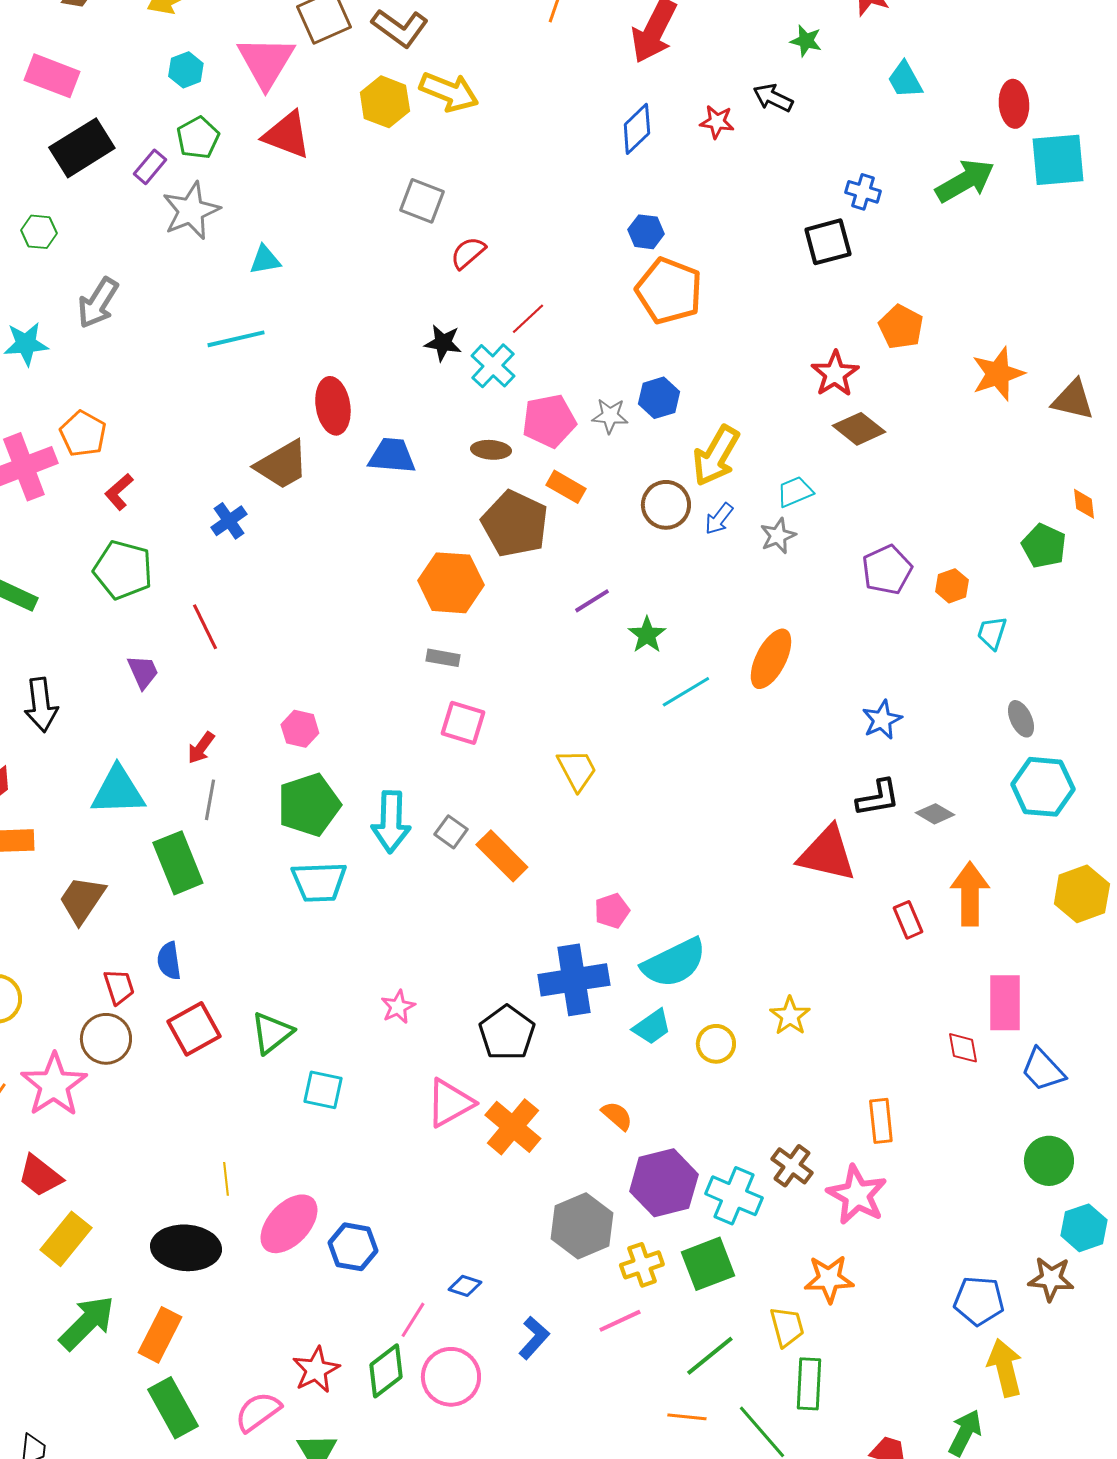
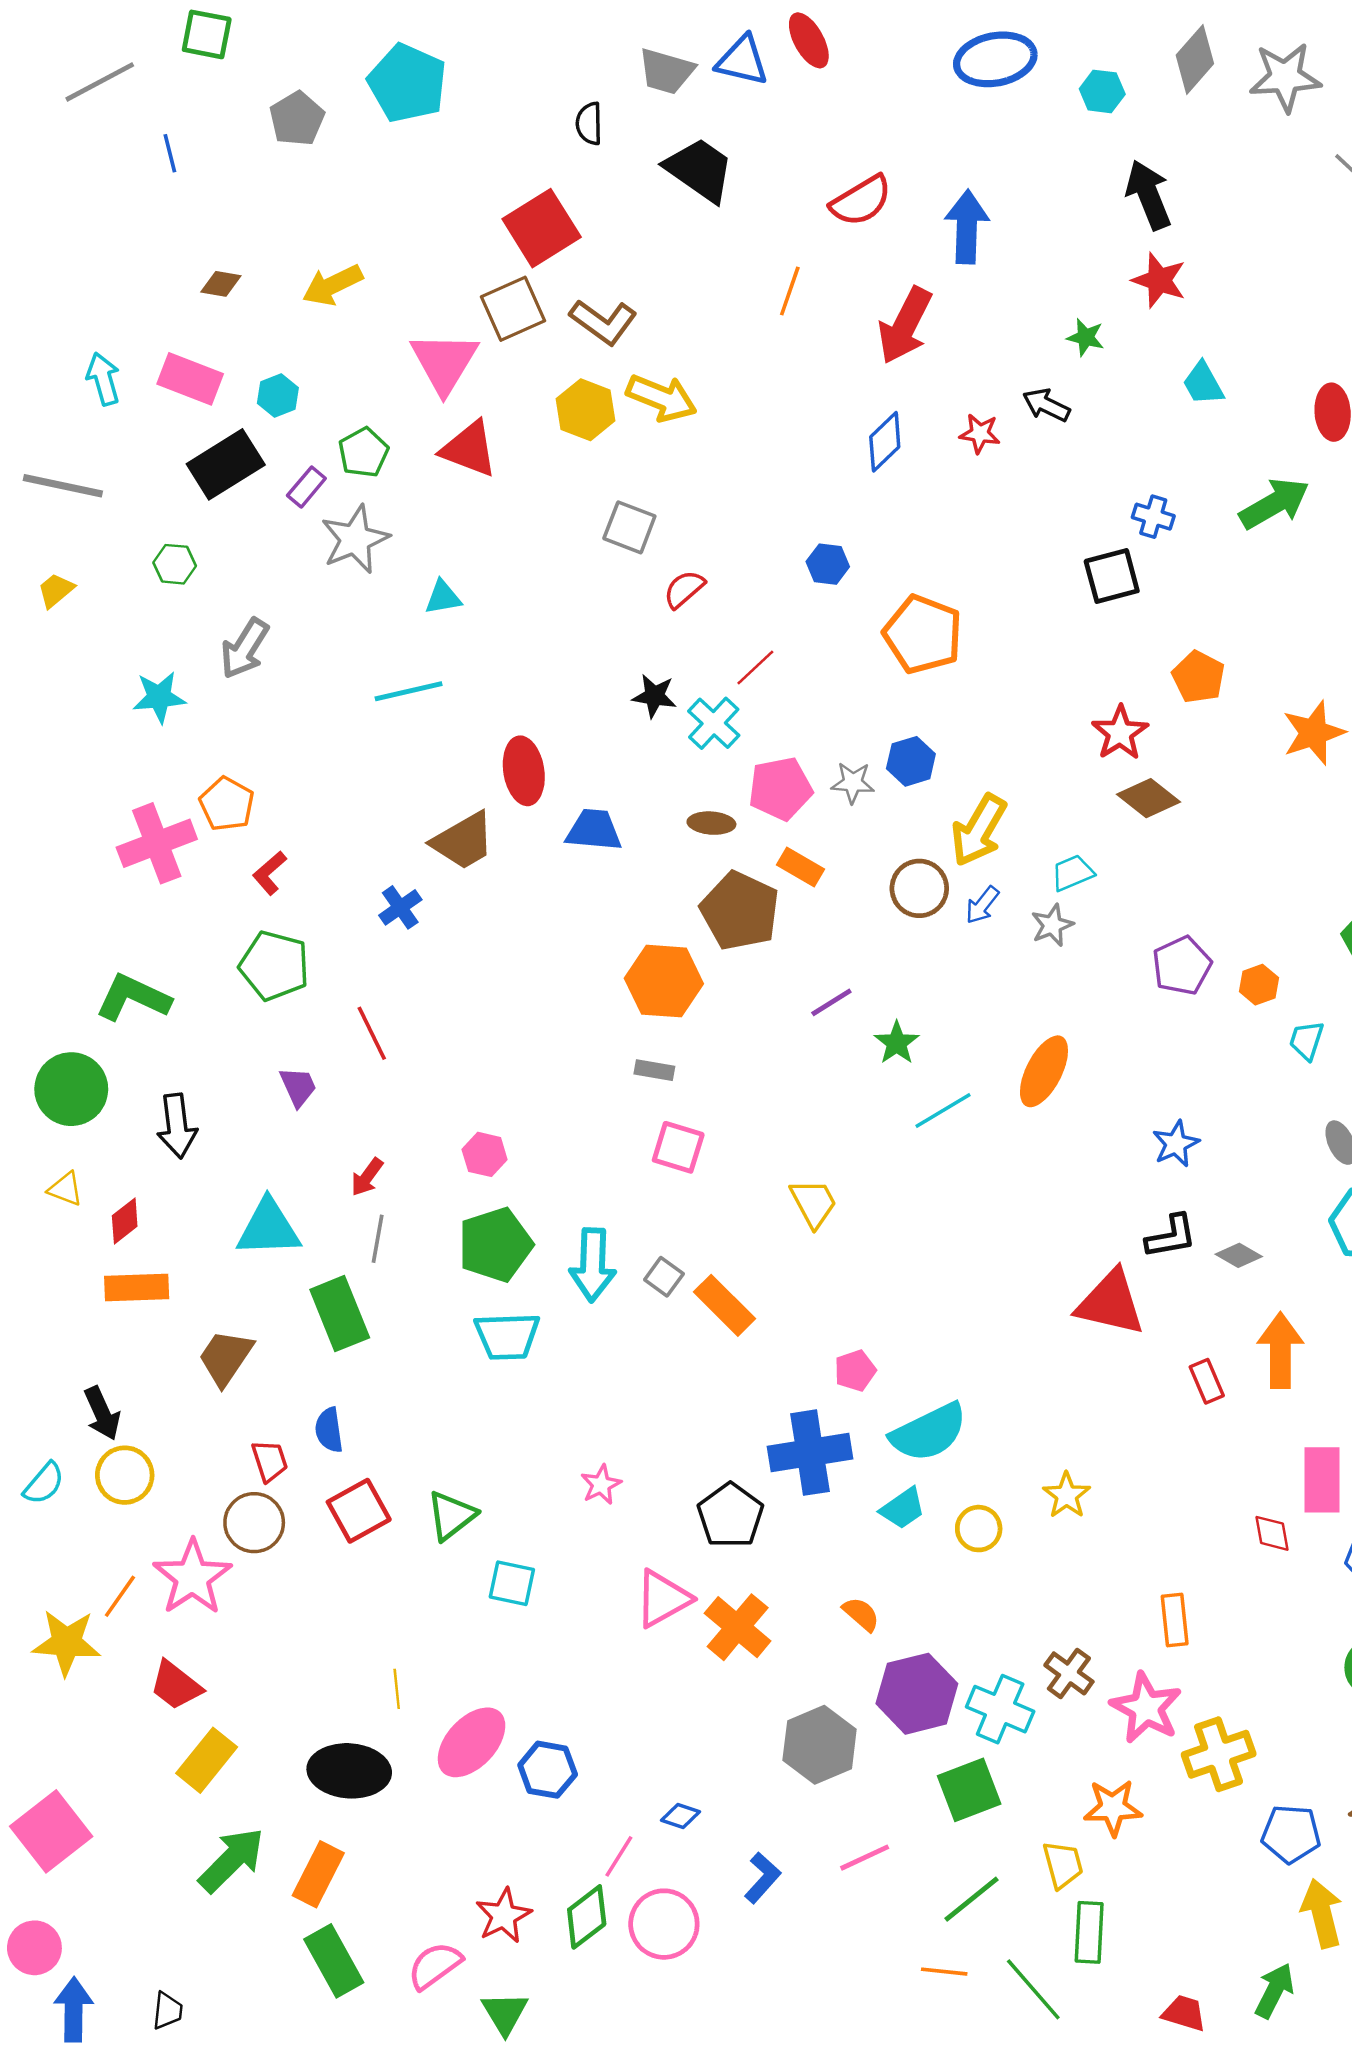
cyan hexagon: (186, 70) -> (278, 395), moved
blue hexagon: (646, 232) -> (828, 564), moved
yellow cross: (642, 1265) -> (1219, 1754), moved, size x1.4

